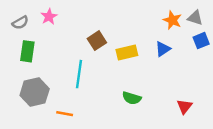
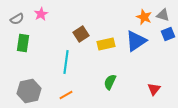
blue triangle: (163, 49) -> (136, 41), size x1.6
gray hexagon: (35, 92) -> (29, 91), moved
green semicircle: (132, 98) -> (110, 82), turned 98
orange line: (65, 114) -> (66, 95), moved, turned -40

